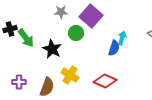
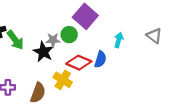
gray star: (61, 12) -> (53, 40), moved
blue semicircle: (114, 48) -> (100, 59), moved
red diamond: (105, 81) -> (79, 63), moved

